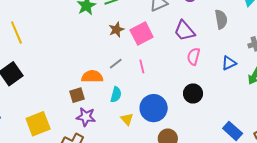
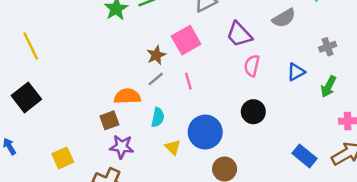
gray semicircle: (221, 19) -> (284, 18), turned 72
brown star: (116, 30) -> (156, 55), moved
yellow square: (38, 124) -> (63, 158), size x0.7

